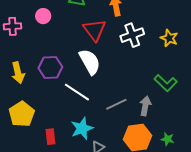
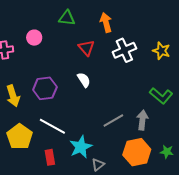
red triangle: (94, 30) -> (86, 48), size x0.7
white semicircle: (90, 62) -> (84, 80), size x0.6
white line: (77, 92) -> (52, 126), moved

